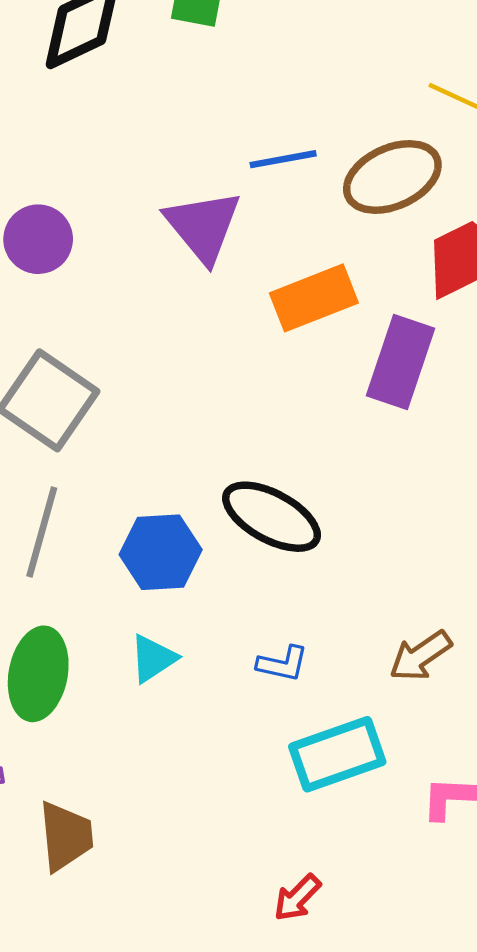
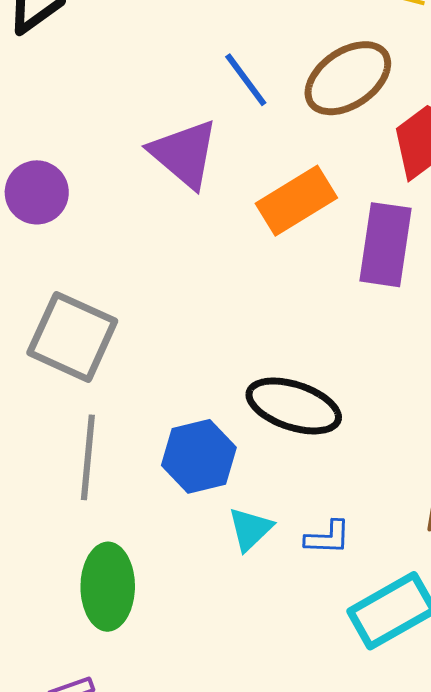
blue line: (283, 159) -> (246, 80), turned 74
cyan triangle: (153, 658) -> (250, 529), moved

